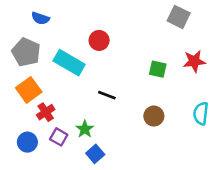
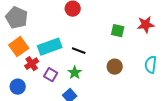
cyan rectangle: (69, 63) -> (50, 47), moved, turned -50
green star: (85, 129) -> (75, 73), moved
purple square: (59, 137) -> (51, 75), moved

